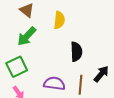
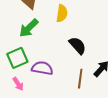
black semicircle: (76, 52) -> (78, 46), turned -42
purple semicircle: (54, 84) -> (42, 68), moved

